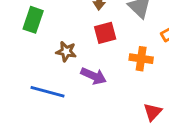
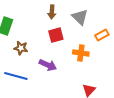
brown star: (66, 52) -> (21, 48), moved

